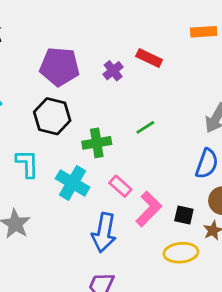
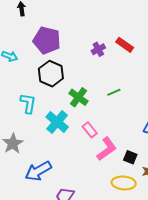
purple pentagon: (59, 67) -> (47, 40), moved
green cross: (97, 143) -> (79, 97), turned 36
blue arrow: (104, 233) -> (38, 171), moved, turned 40

